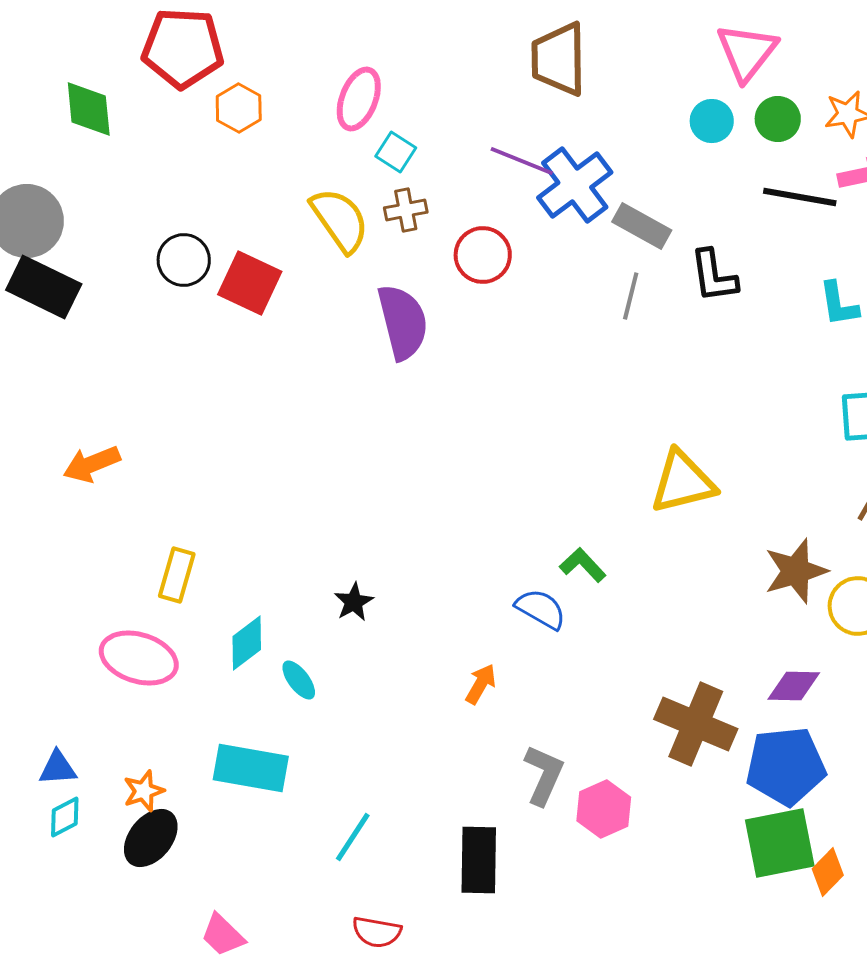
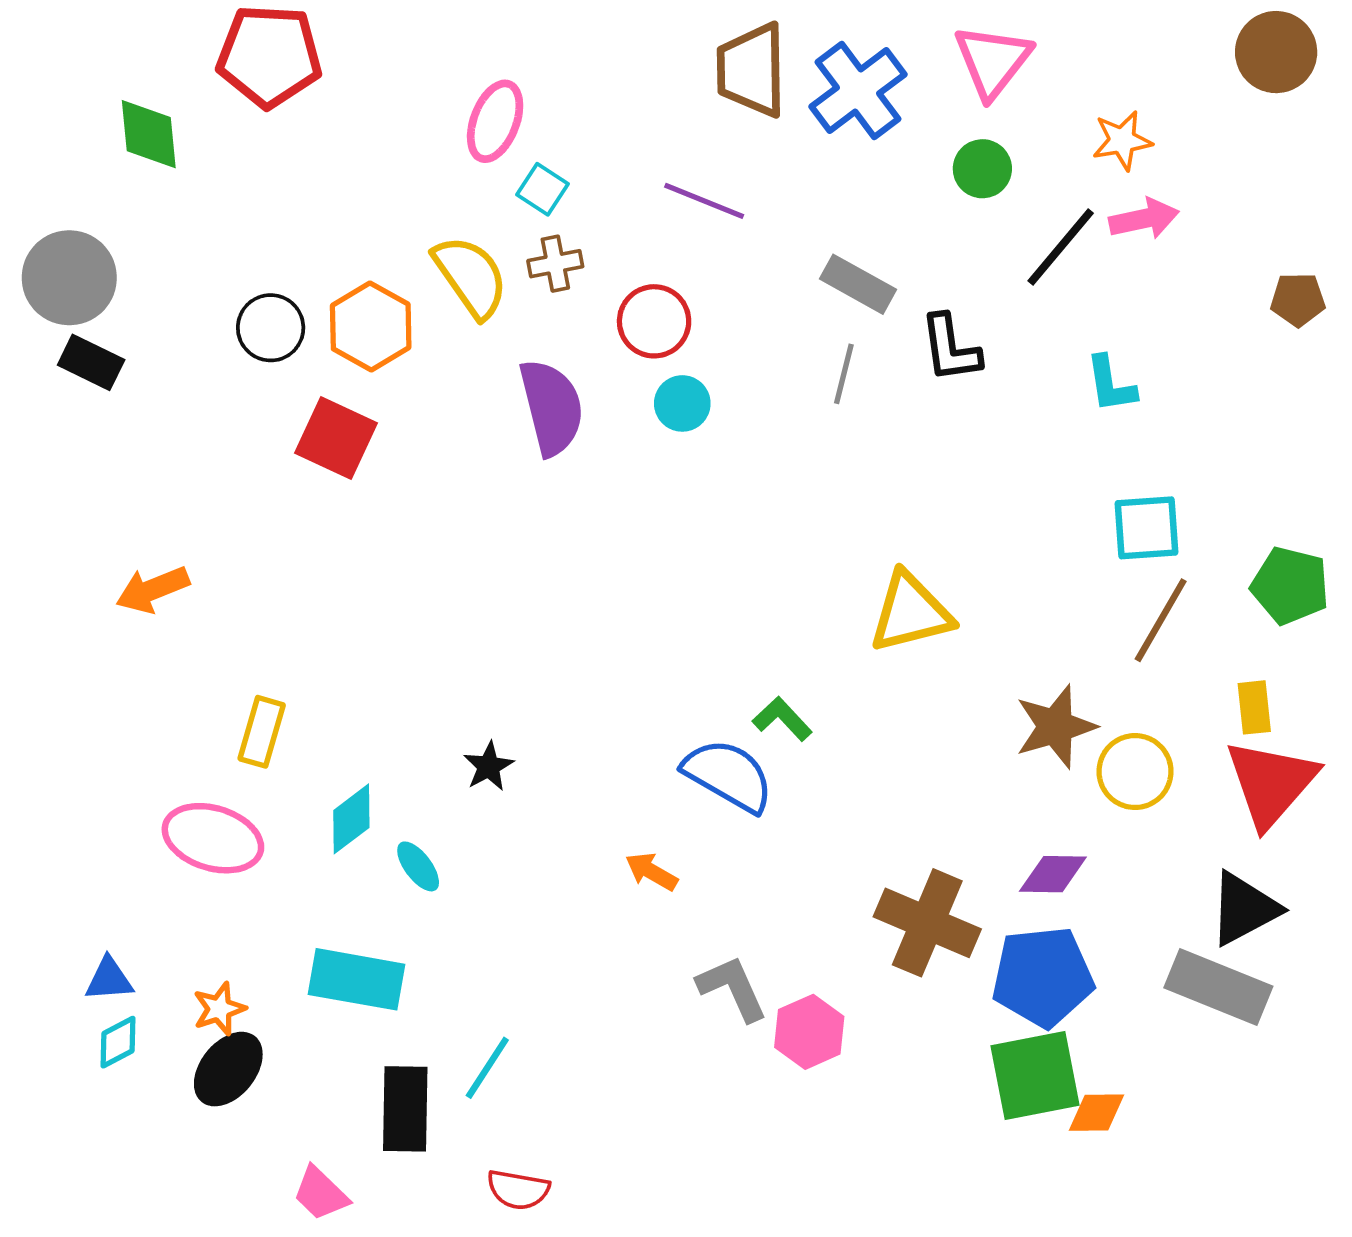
orange hexagon: (239, 108) -> (371, 326), moved, size x1.4
green circle: (778, 119) -> (982, 169), moved
cyan circle: (712, 121) -> (682, 403), moved
blue cross: (575, 185) -> (858, 91), moved
black line: (800, 197) -> (1061, 247), turned -60
red square: (250, 283) -> (336, 438), moved
black rectangle: (44, 287) -> (91, 362), size x0.7
blue semicircle: (541, 609) -> (728, 775), size x1.4
orange arrow: (481, 684) -> (652, 872), turned -90
gray L-shape: (544, 775) -> (732, 988), turned -48
black rectangle: (479, 860) -> (405, 1109), moved
orange diamond: (828, 872) -> (1097, 1113), turned 45

